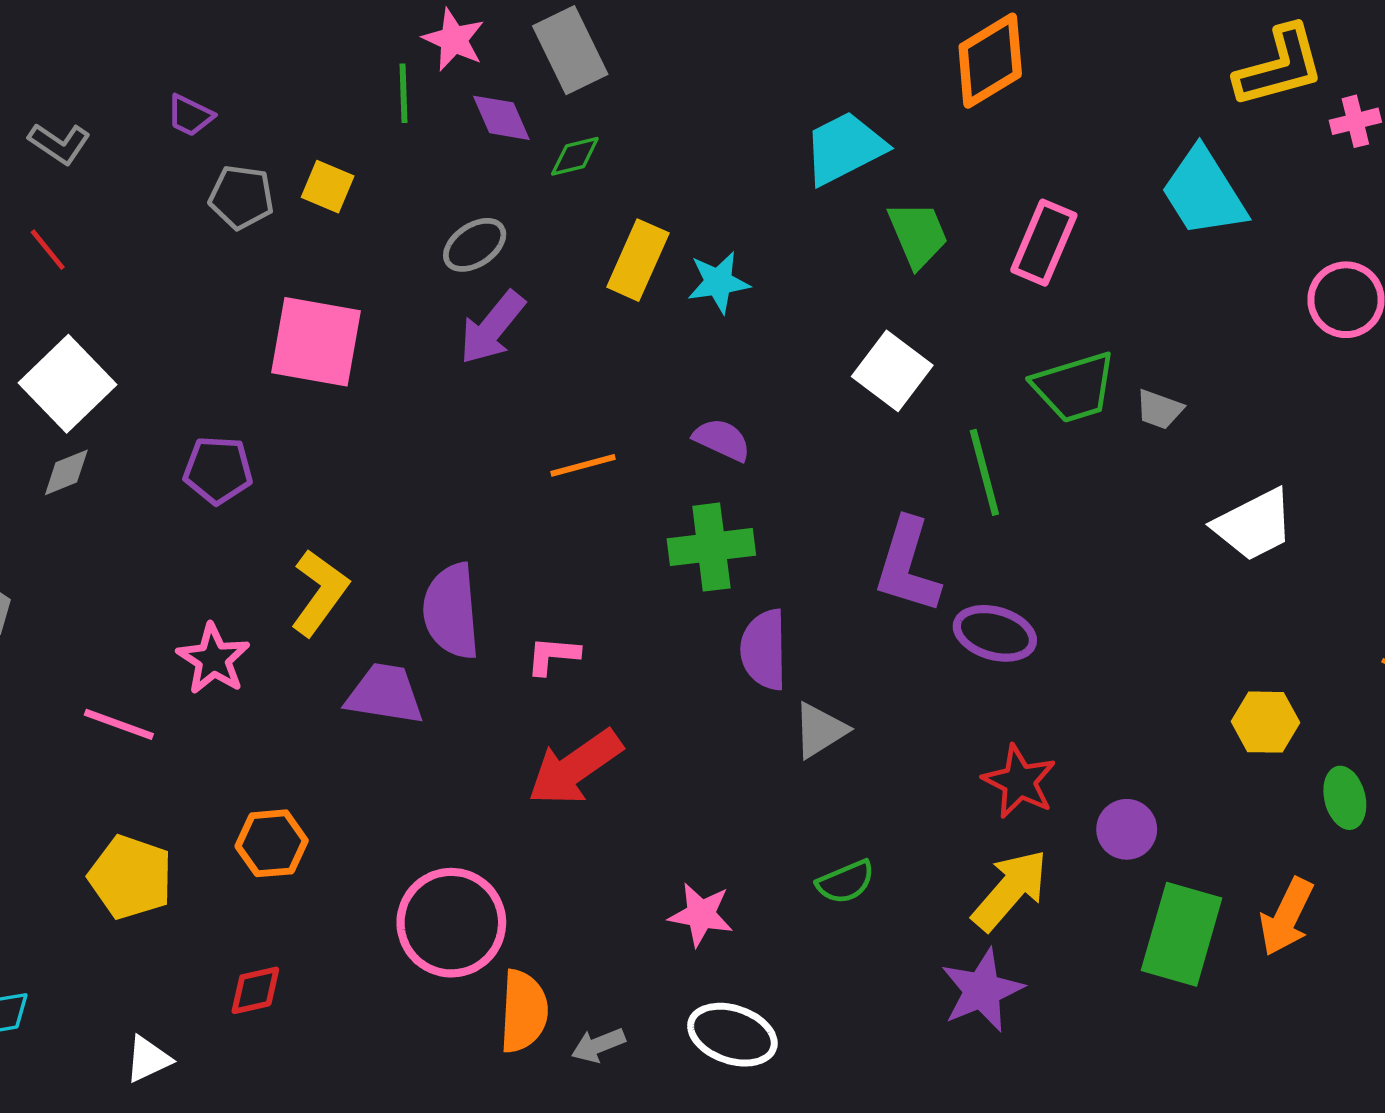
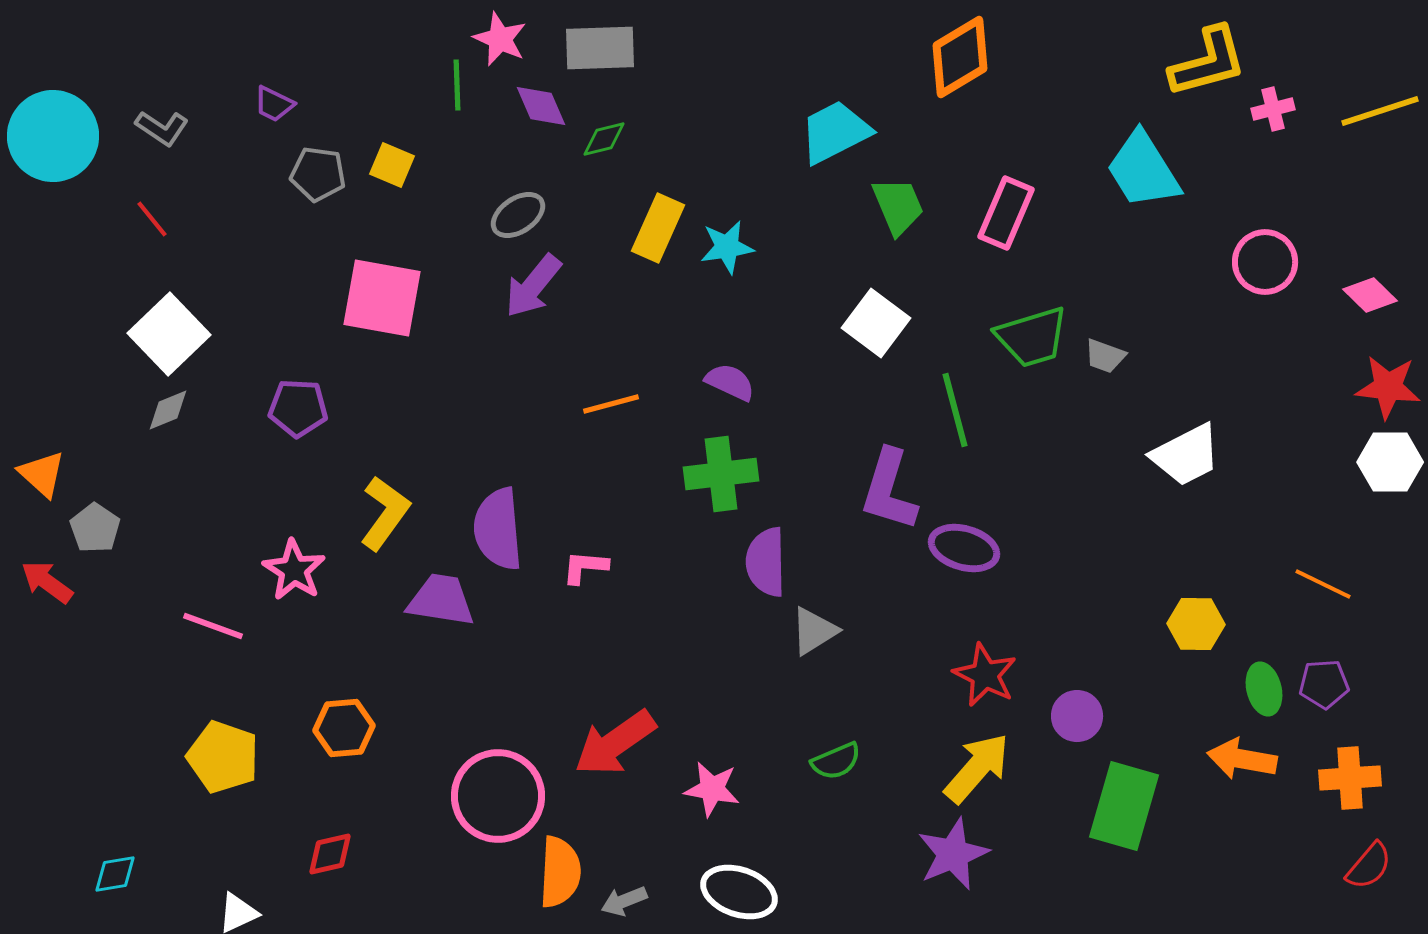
gray rectangle: (570, 50) -> (600, 48), turned -66
red arrow: (575, 768) -> (615, 743), moved
orange arrow: (1287, 917) -> (1242, 759), moved, turned 74

